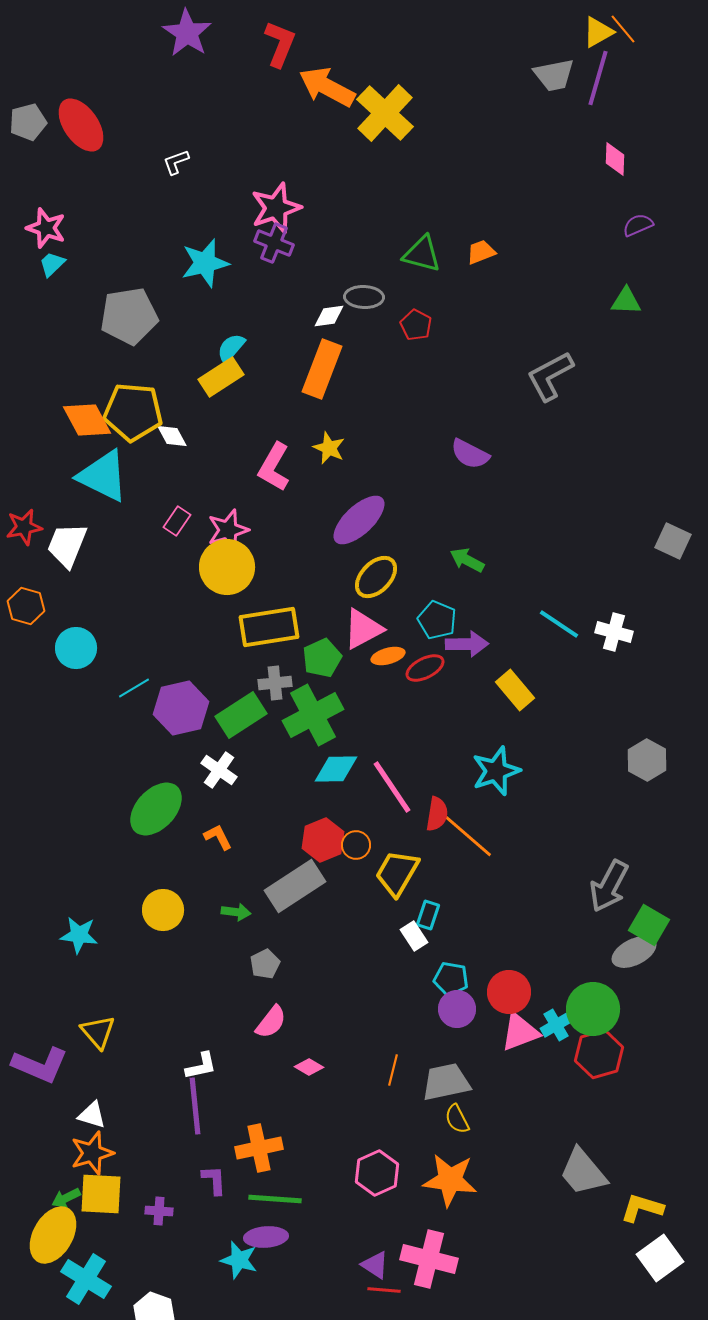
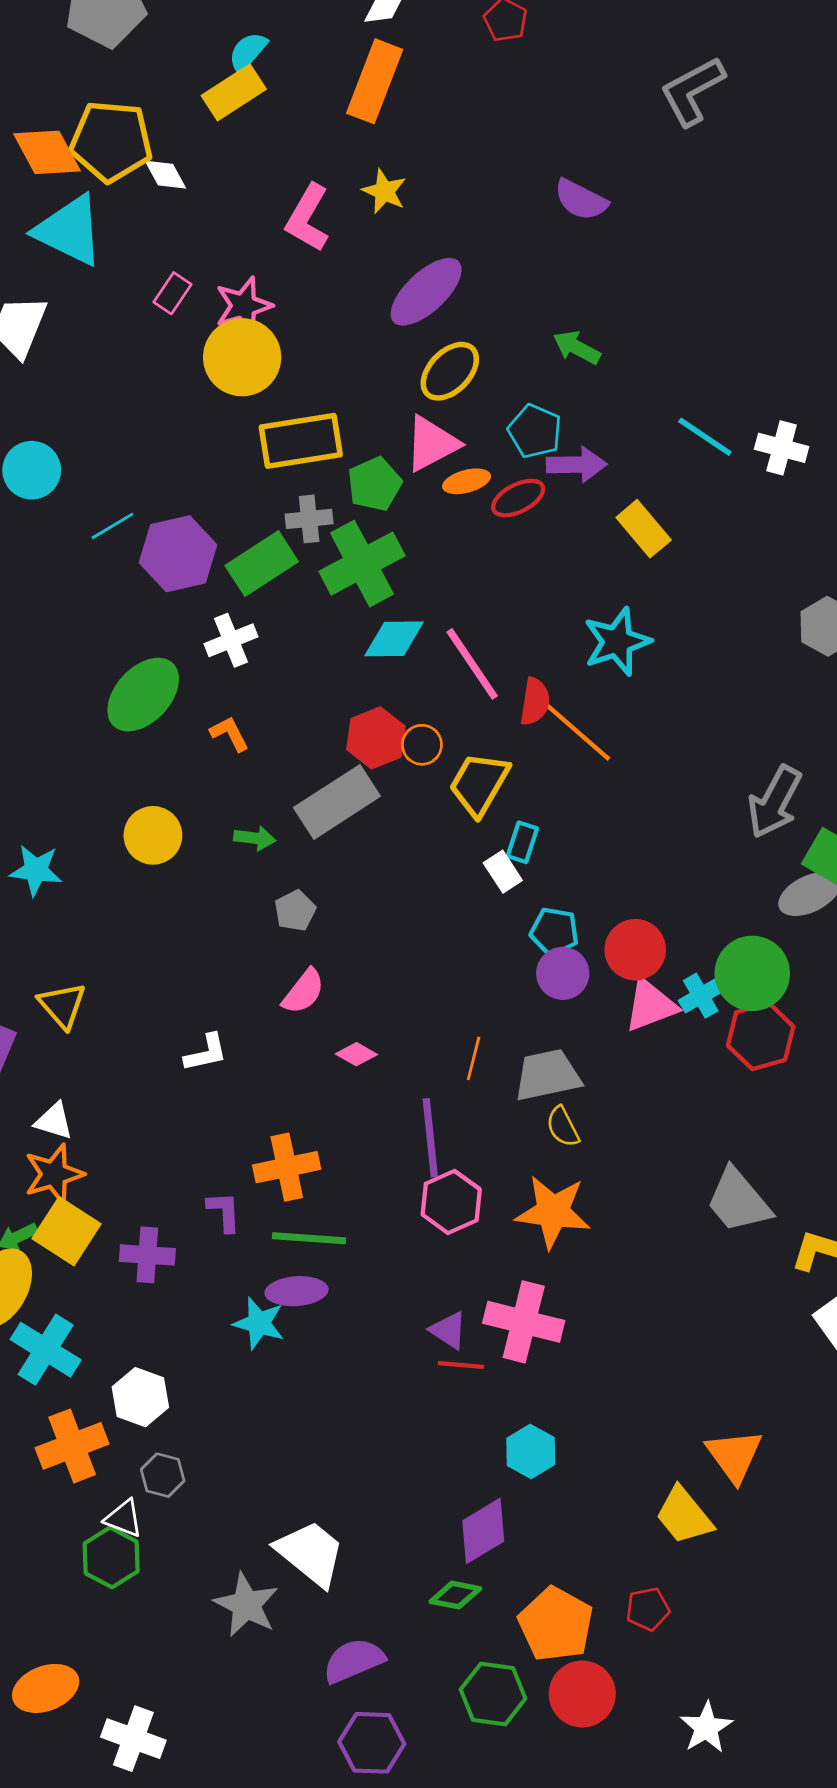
white cross: (219, 770) -> (231, 640), turned 33
purple line: (195, 1106) -> (430, 1138), moved
yellow square: (101, 1194) -> (66, 1231), turned 30
purple cross: (159, 1211) -> (147, 1255), size x1.4

